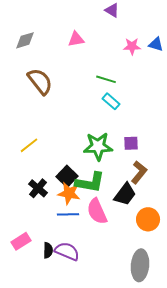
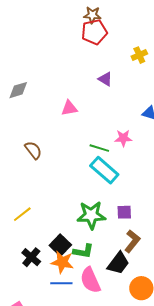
gray diamond: (25, 40) -> (18, 90), moved
pink star: (132, 46) -> (123, 138), moved
brown semicircle: (40, 81) -> (33, 150), size x0.7
cyan rectangle: (111, 101) -> (104, 170), size x1.6
green L-shape: (90, 182) -> (83, 251), size x0.7

